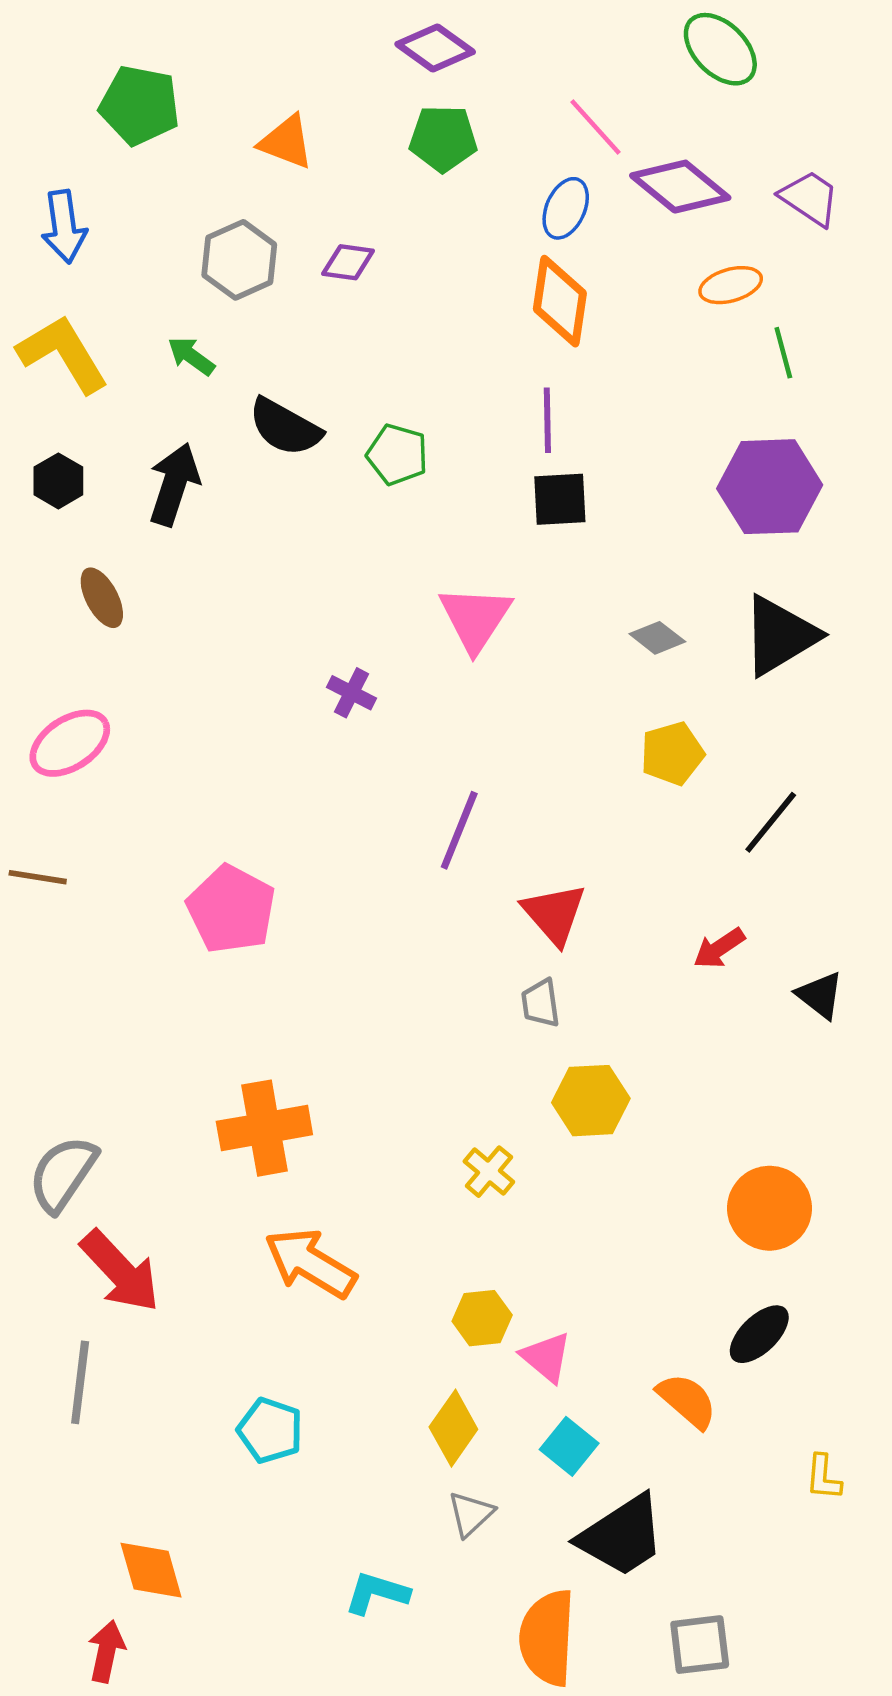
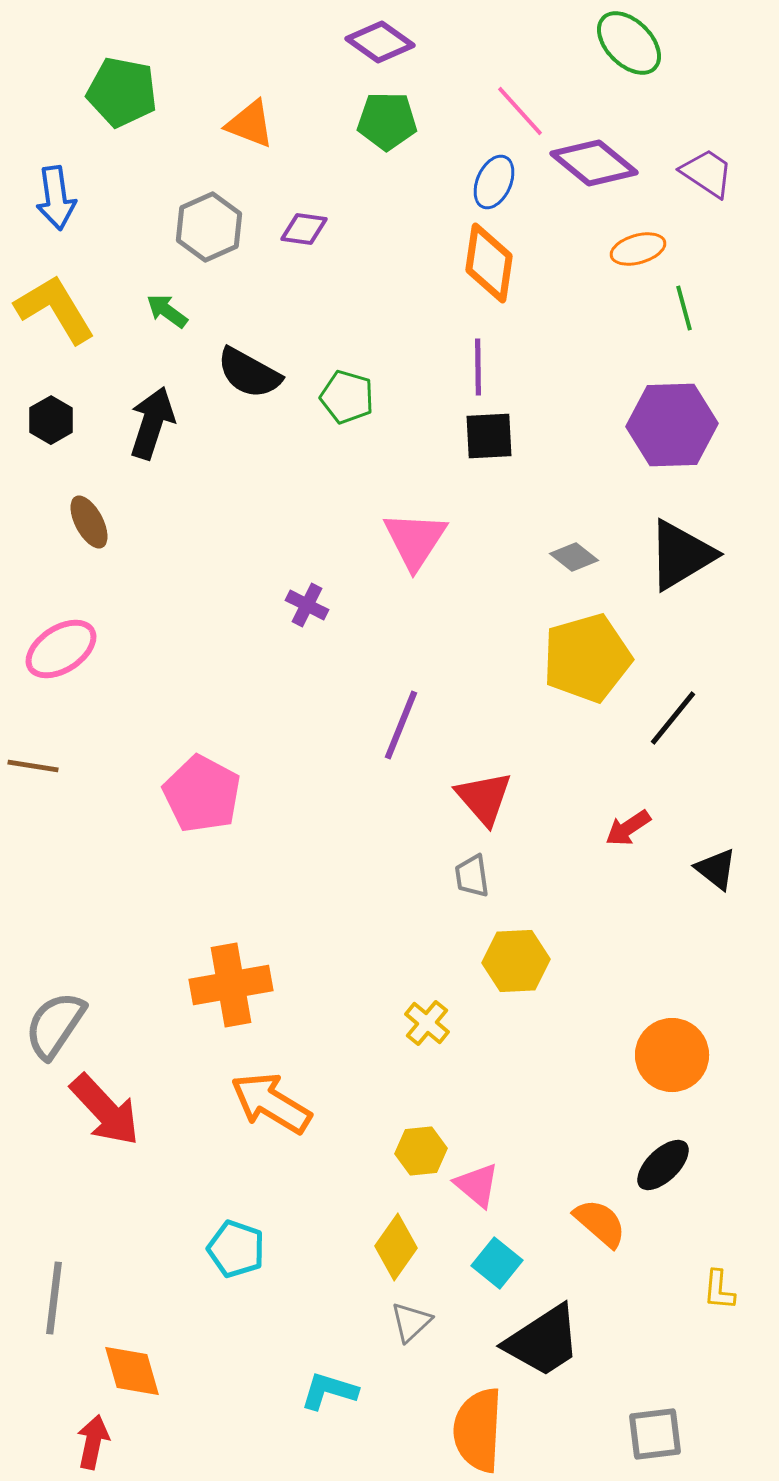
yellow pentagon: (672, 754) -> (587, 658), size x1.6
gray line: (80, 1382) -> (54, 1298), moved
gray square: (700, 1645) -> (655, 1434), moved

